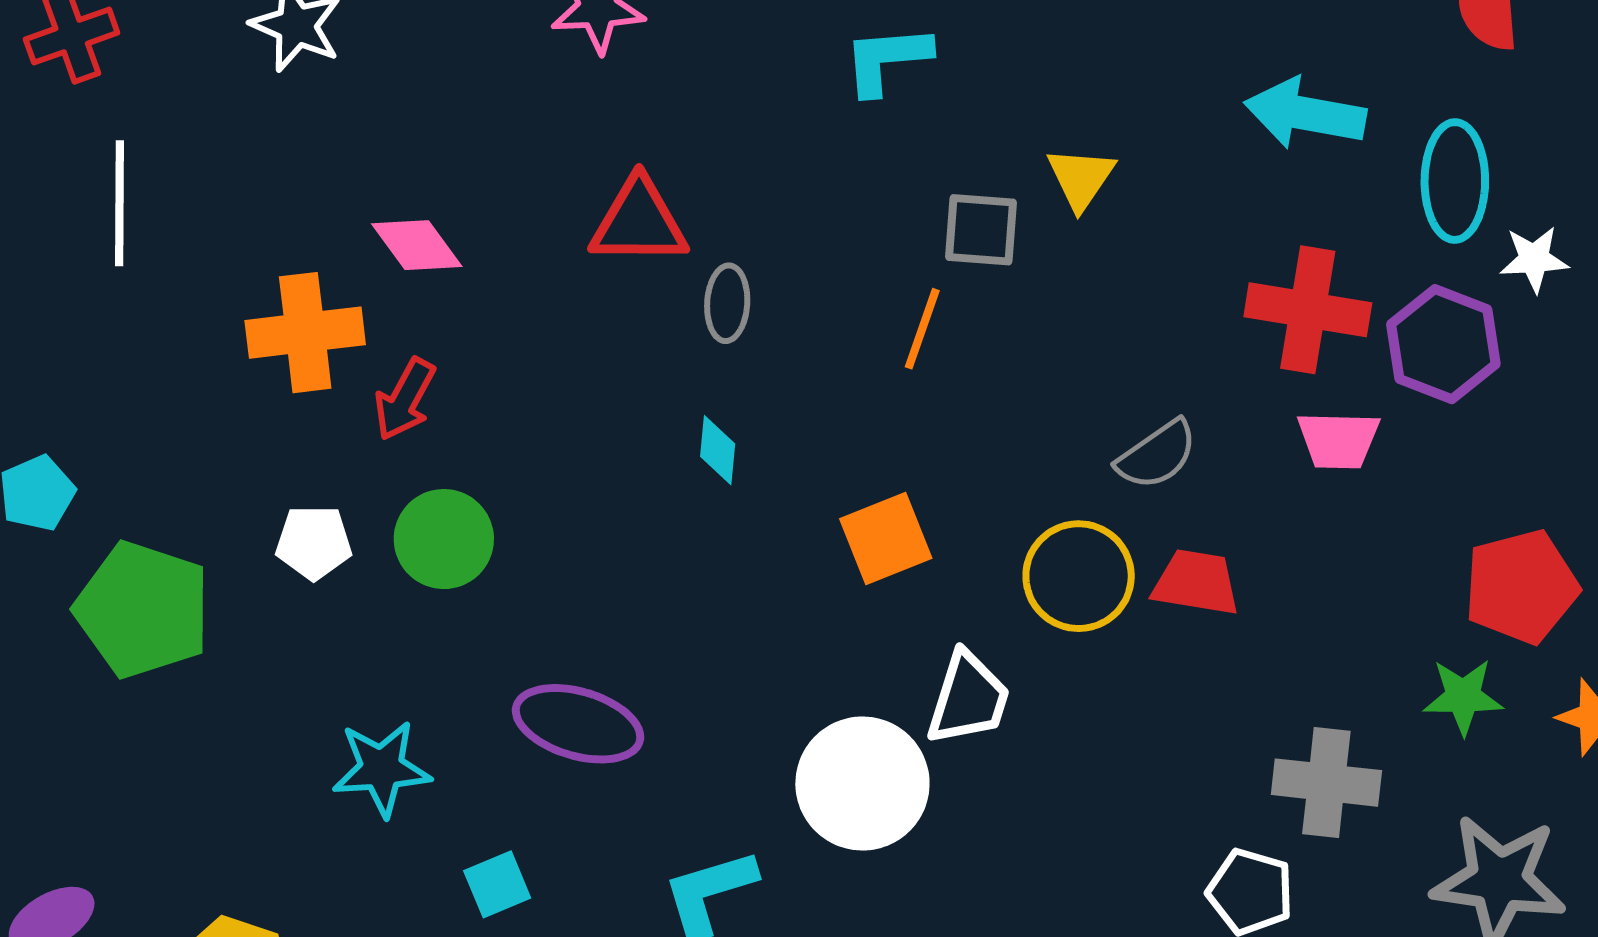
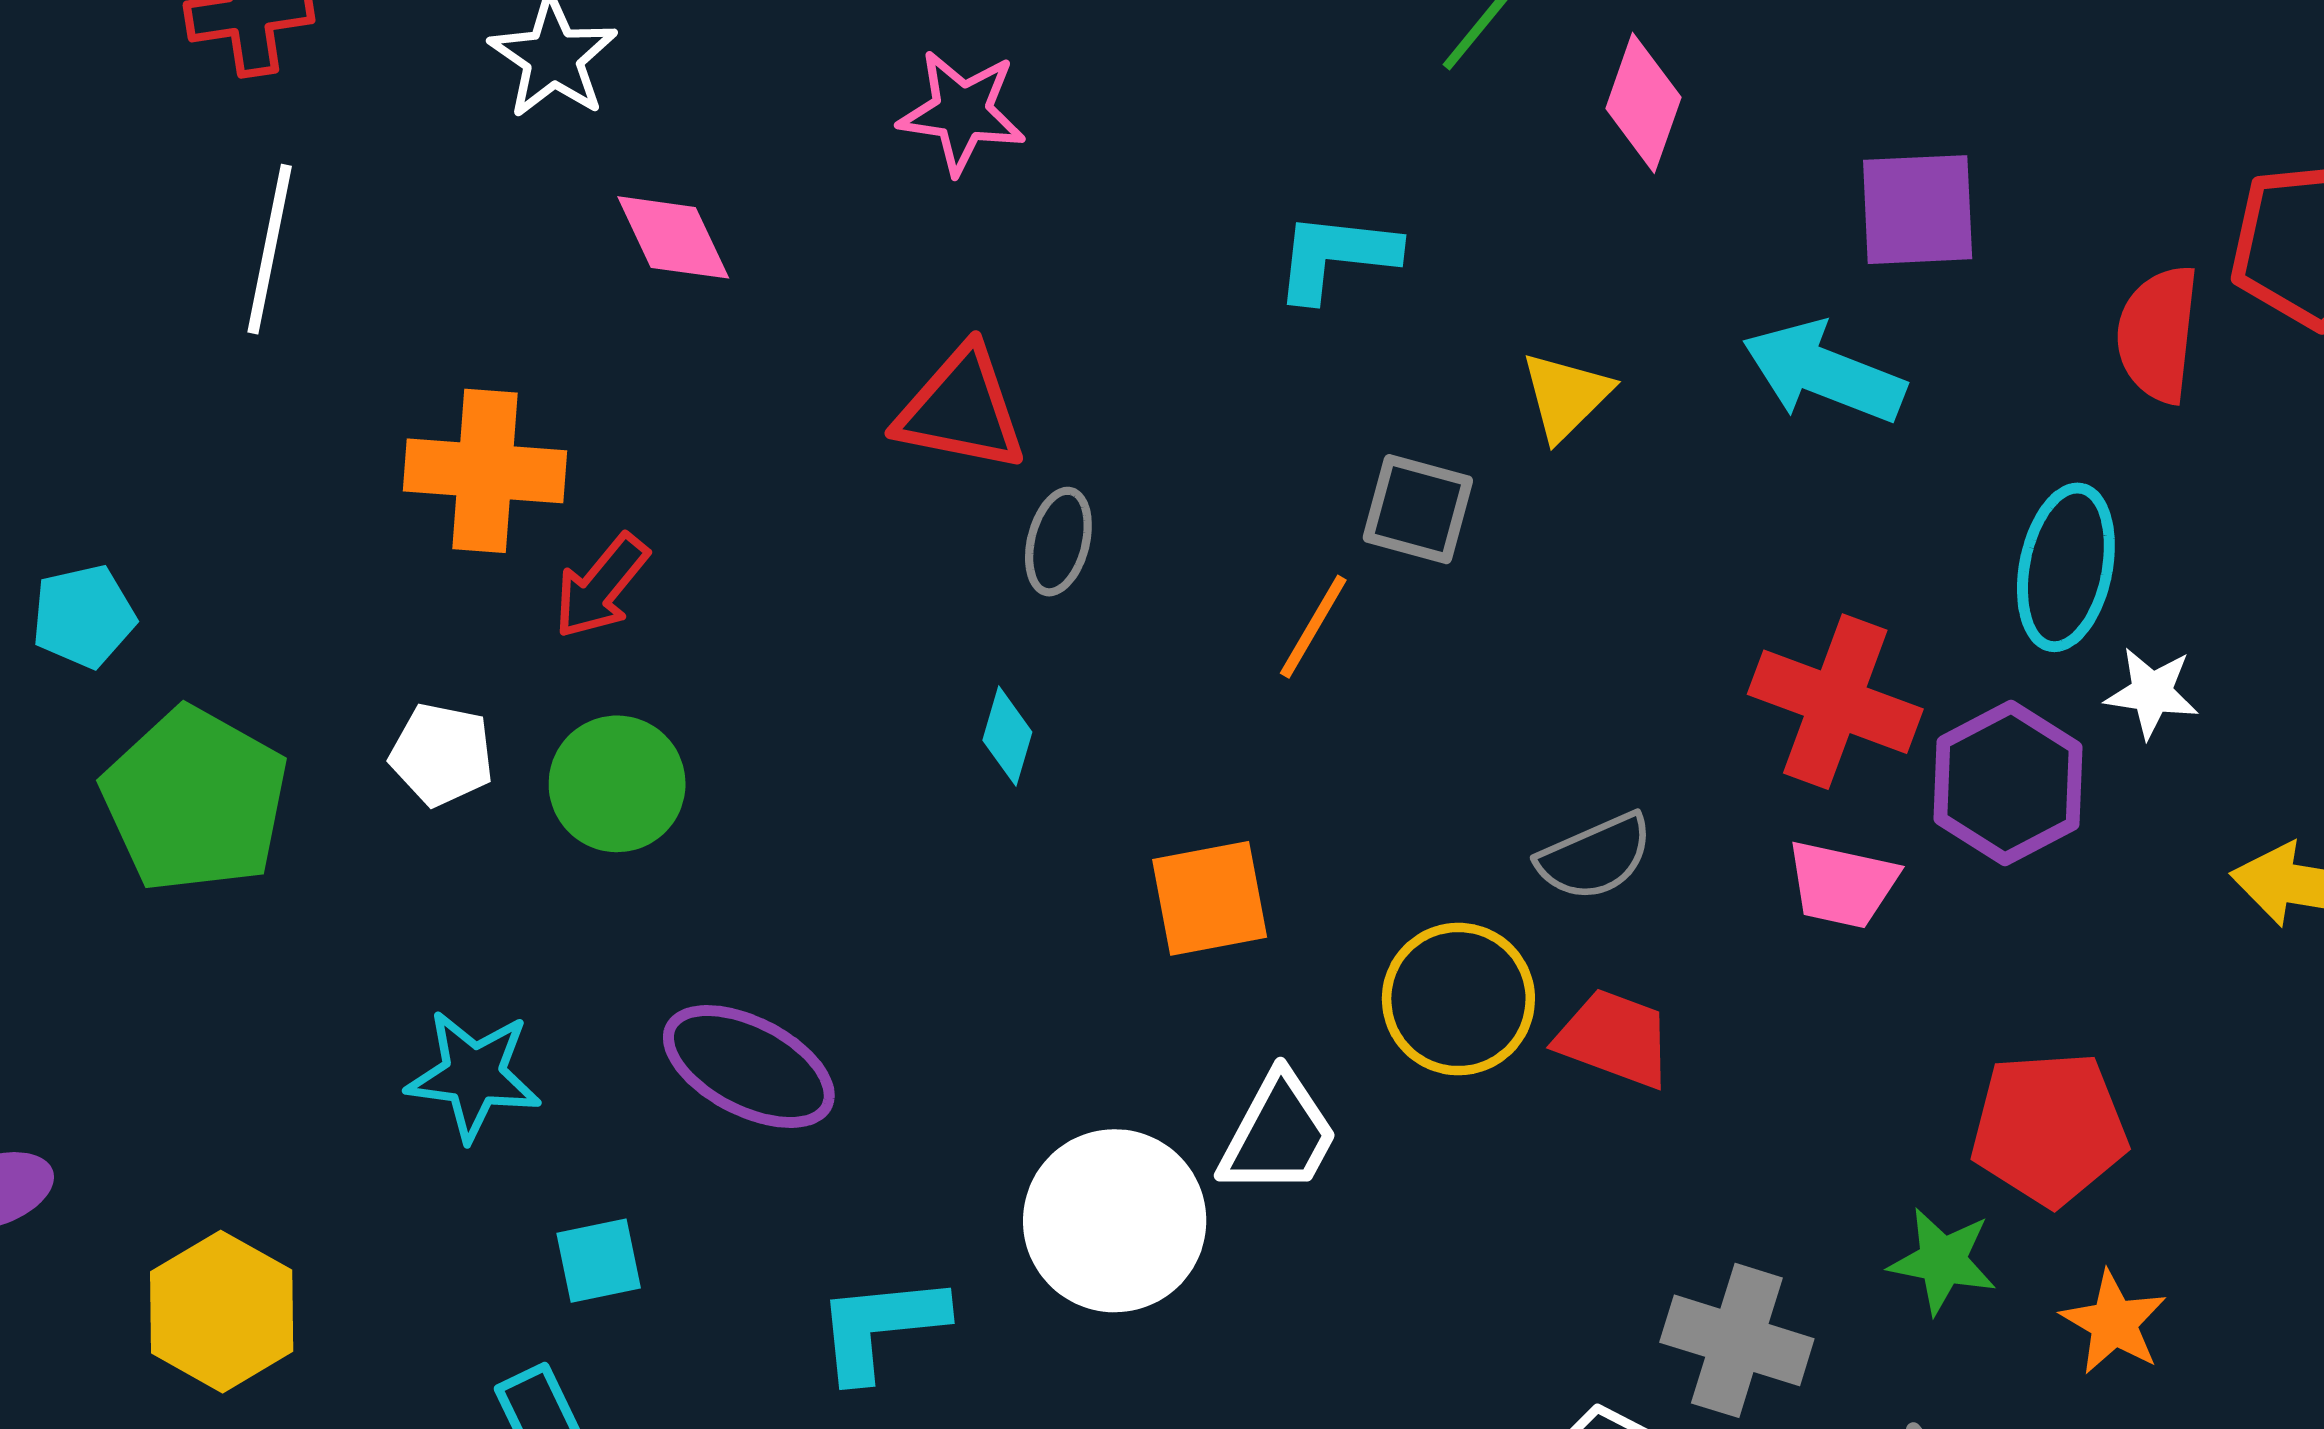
cyan arrow: (1305, 114) -> (1824, 372), moved
yellow triangle: (1081, 178) -> (1566, 396), moved
pink diamond: (417, 245) -> (673, 237), moved

